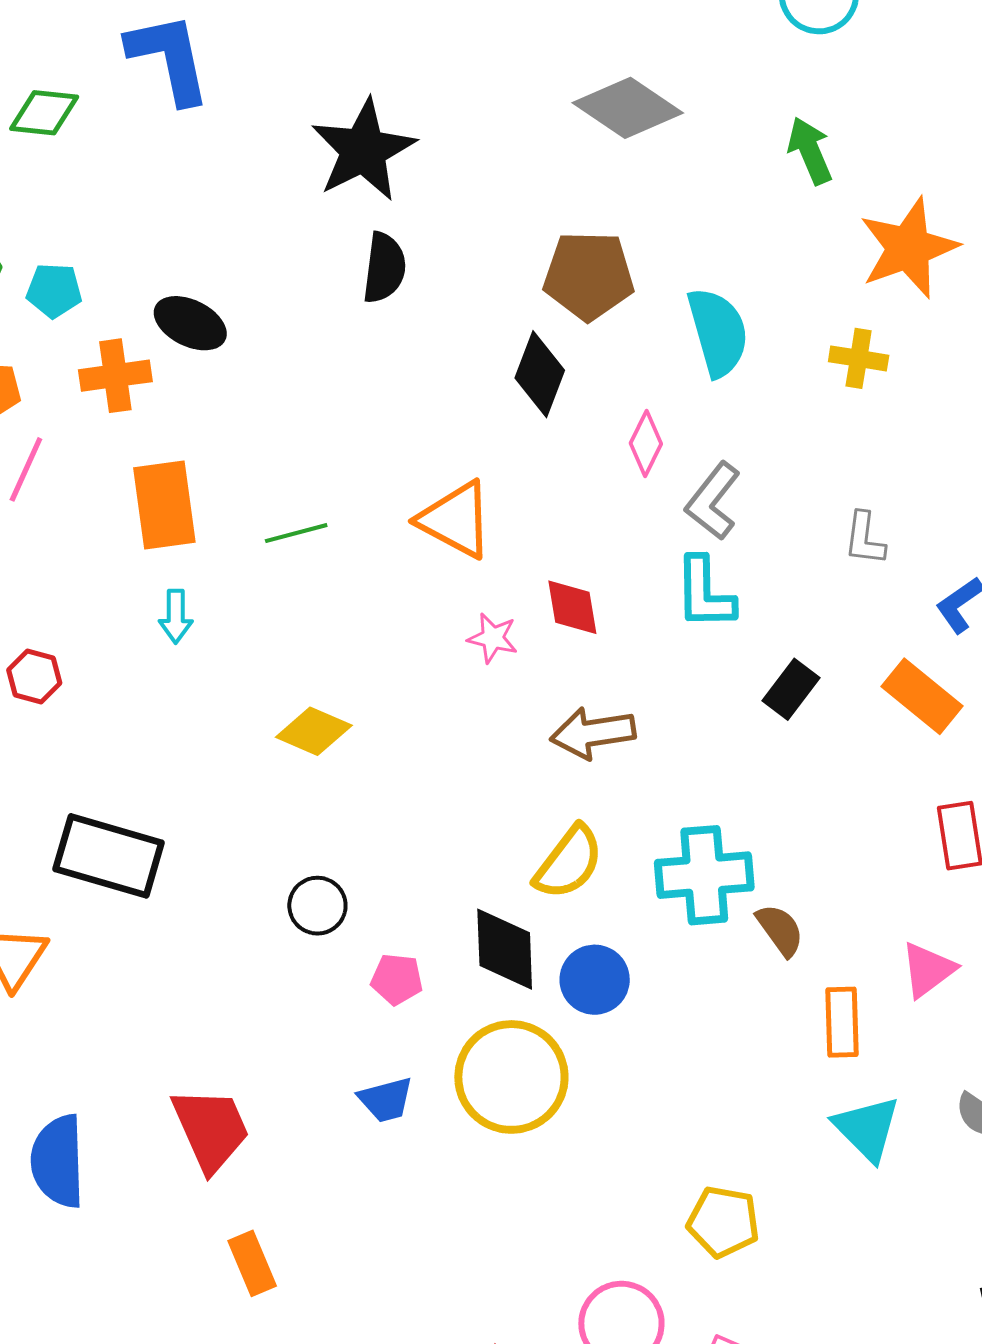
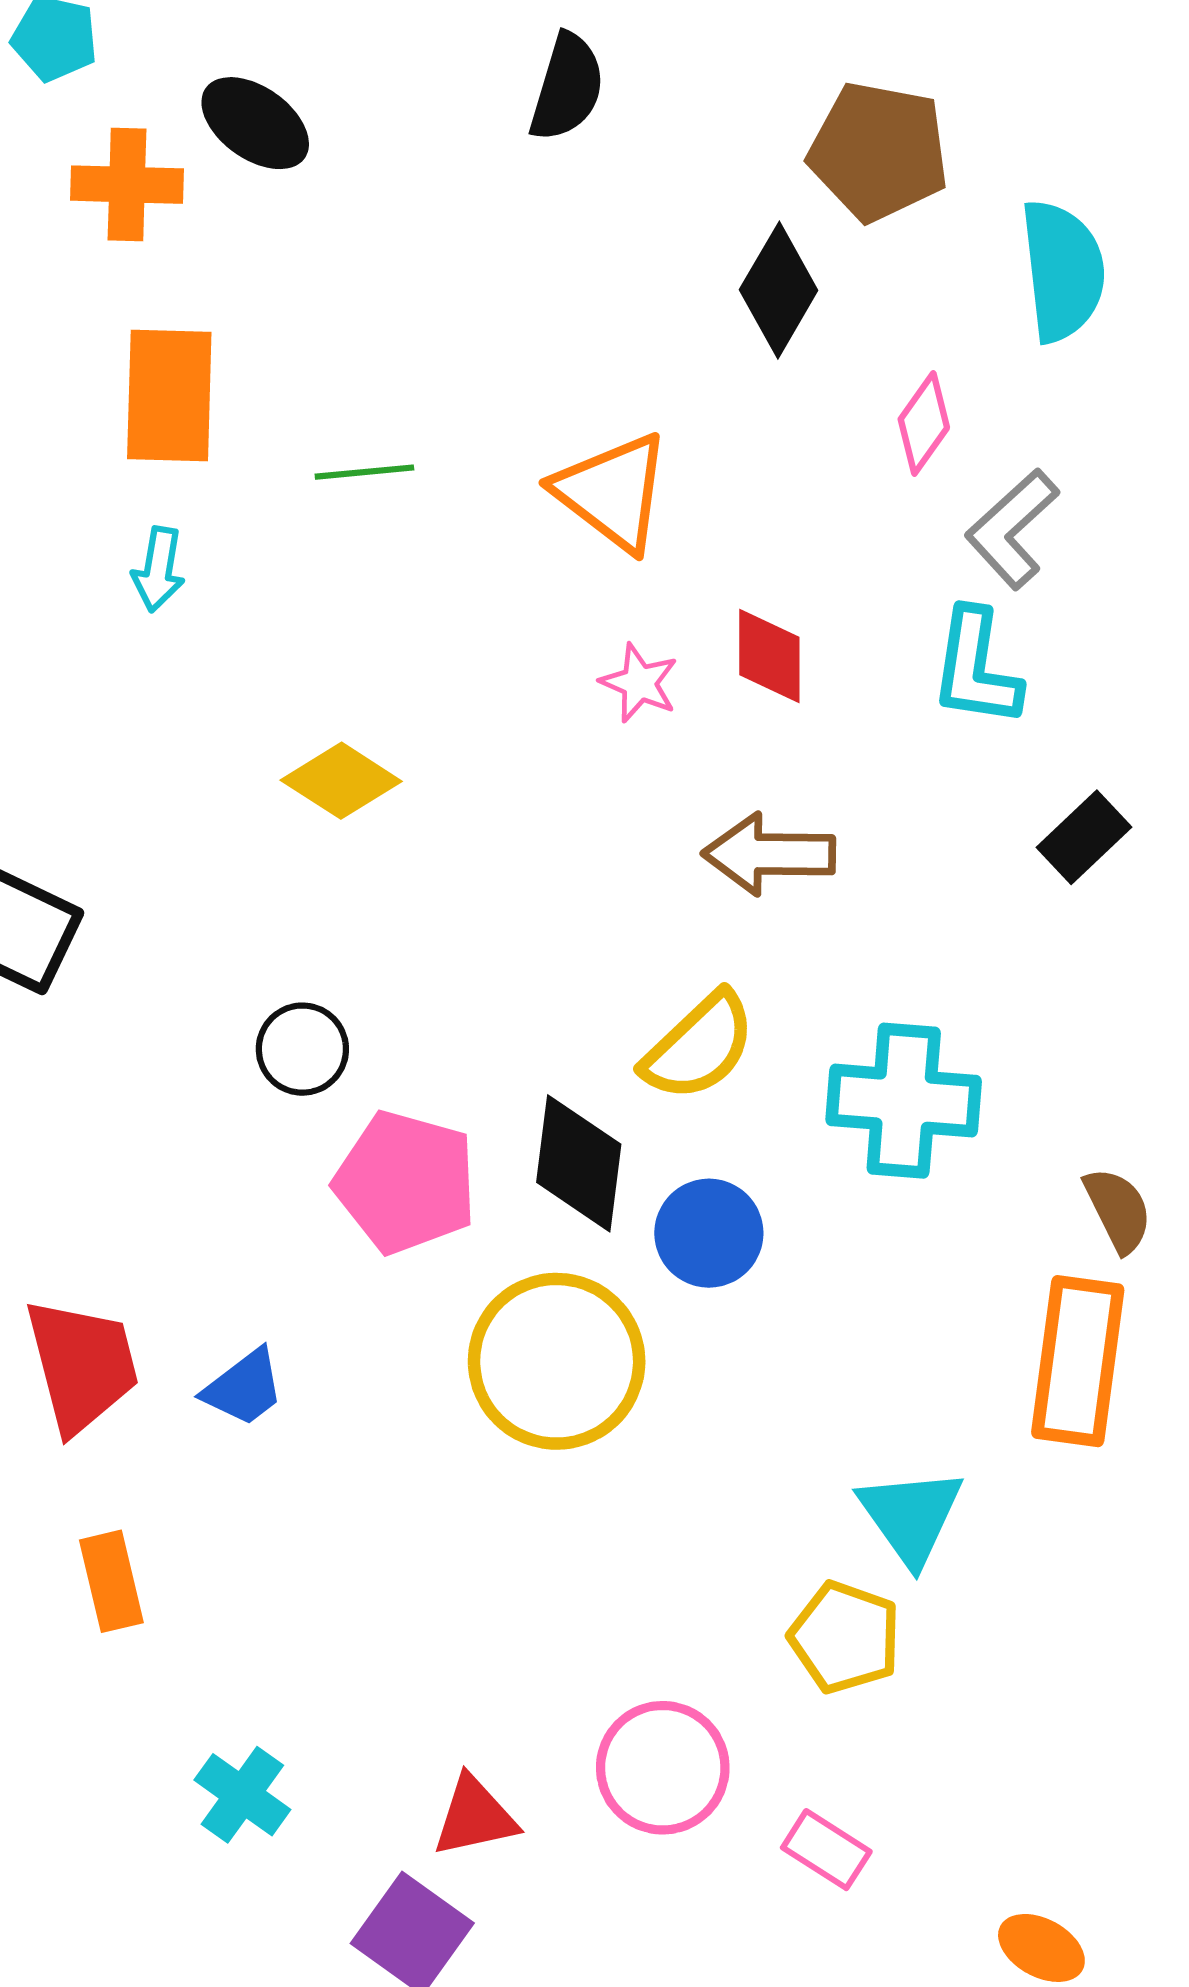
brown semicircle: (780, 930) -> (1118, 1210), moved
pink pentagon: (397, 979) -> (406, 1182), size x1.8
orange rectangle: (842, 1022) -> (1078, 1361), size x1.5
blue trapezoid: (386, 1100) -> (244, 1388), moved, turned -32
cyan triangle: (867, 1128) -> (911, 1516), moved

